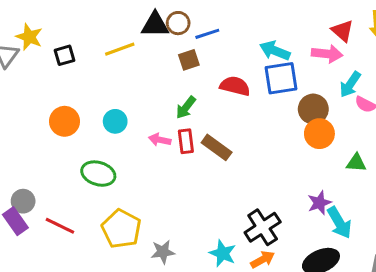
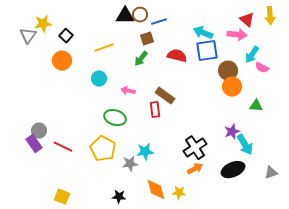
yellow star: (29, 37) -> (43, 24), turned -30
yellow line: (120, 49) -> (104, 48), moved
black square: (65, 55) -> (66, 36), turned -32
green arrow: (186, 107) -> (141, 59), moved
orange circle: (65, 121) -> (62, 61), moved
red rectangle: (186, 141) -> (155, 110), moved
green ellipse: (98, 174) -> (115, 118), moved
cyan star: (223, 253) -> (145, 152), moved, turned -30

